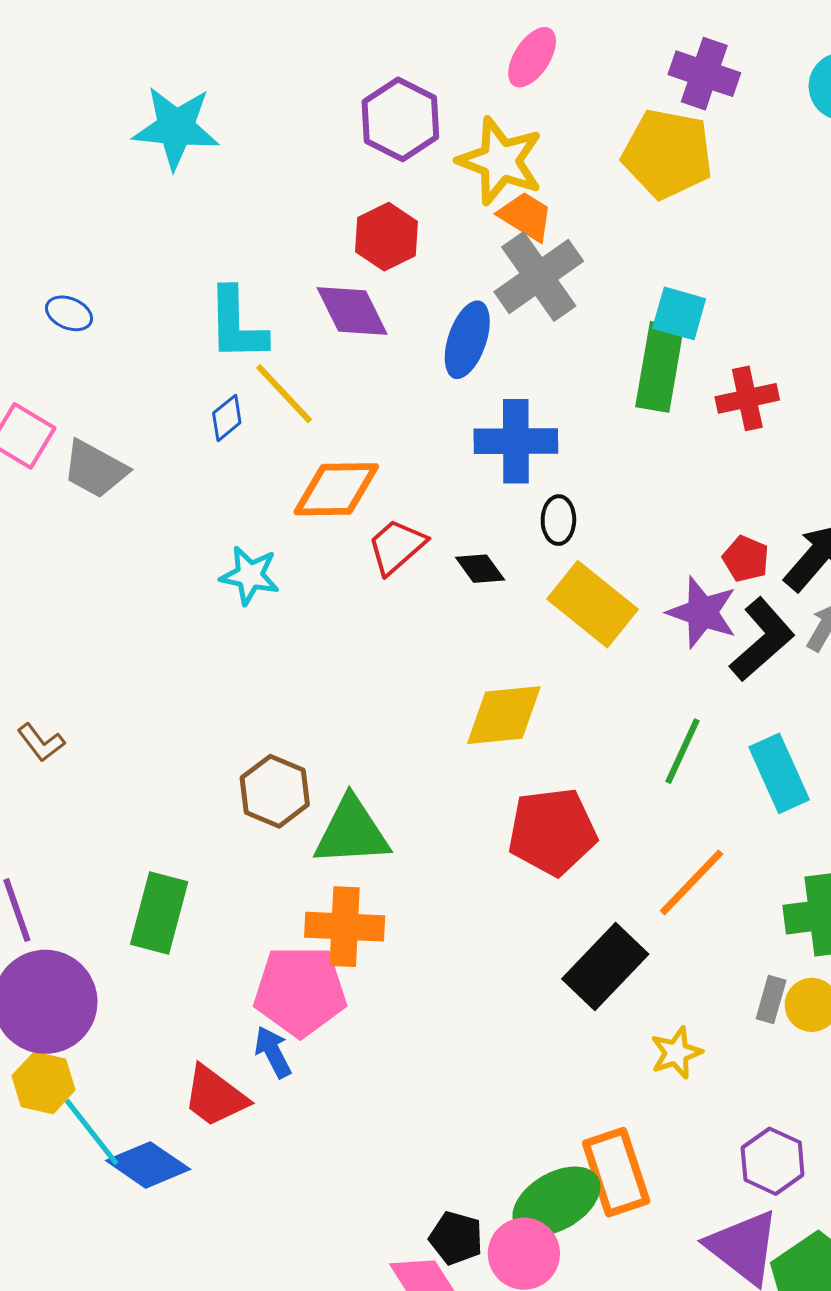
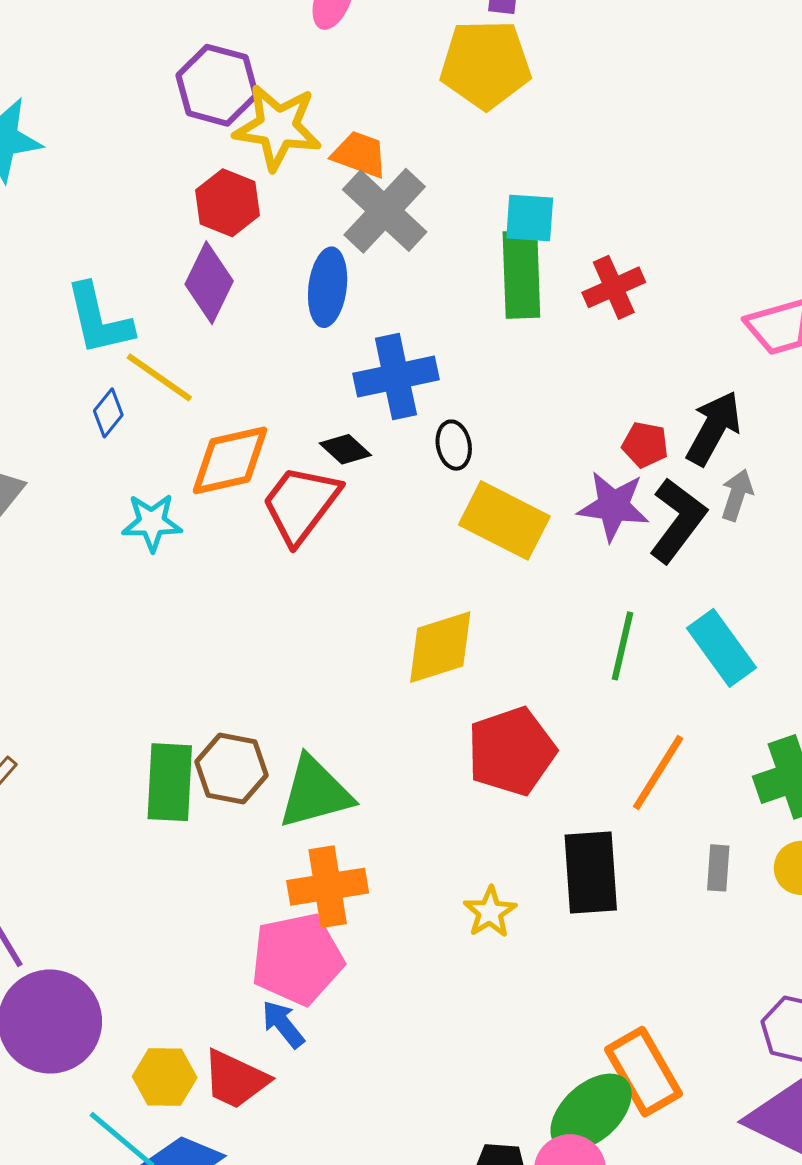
yellow star: (500, 161) -> (278, 127), moved
purple diamond: (352, 311) -> (209, 283), turned 64
red trapezoid: (397, 547) -> (301, 504), size x1.4
black diamond: (480, 569) -> (345, 449), moved
cyan star: (250, 575) -> (152, 522), moved
green rectangle: (159, 913) -> (170, 782), moved
black rectangle: (605, 967) -> (591, 873), turned -36
gray rectangle: (771, 999) -> (718, 868), moved
yellow star: (676, 1053) -> (490, 912), moved
yellow hexagon: (44, 1083) -> (165, 1077), moved

